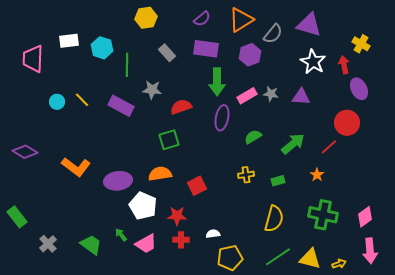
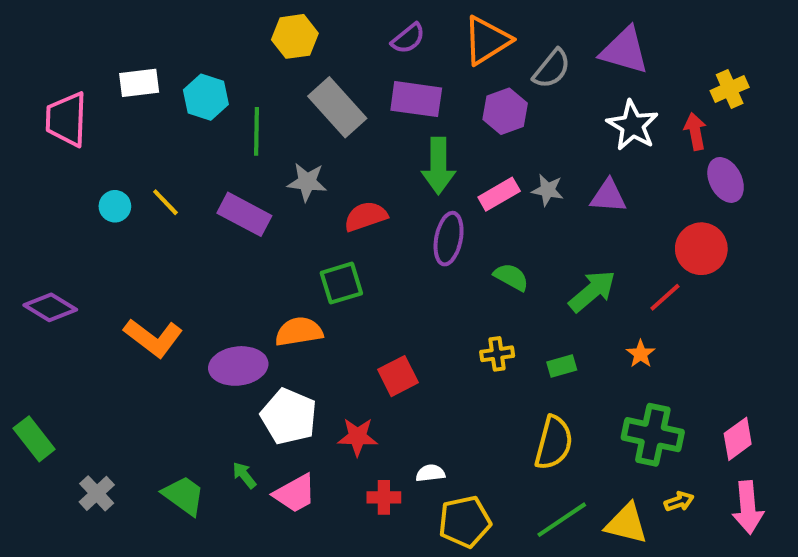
yellow cross: (361, 44) -> (730, 89), turned 36
gray rectangle: (167, 53) -> (337, 107), size x1.6
green semicircle: (253, 137) -> (511, 277), turned 60
orange semicircle: (160, 174) -> (299, 332), moved
red cross: (181, 240) -> (384, 497), moved
yellow arrow: (339, 264) -> (679, 501), moved

